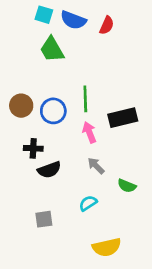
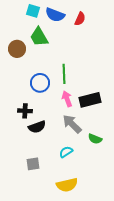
brown circle: (21, 106) -> (17, 49), moved
black rectangle: (123, 118) -> (90, 100), moved
gray arrow: (96, 166) -> (72, 124), size x1.5
yellow semicircle: (107, 247) -> (67, 185), moved

